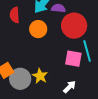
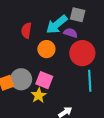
pink square: (73, 59) -> (44, 80), moved
gray circle: (20, 79) -> (21, 79), moved

